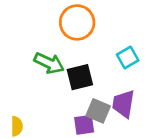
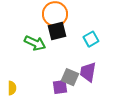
black square: (80, 77) -> (57, 31), moved

